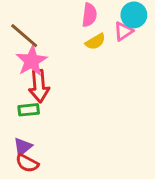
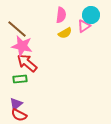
pink star: (32, 61) -> (22, 46), turned -30
red arrow: (39, 86) -> (27, 63), turned 135

